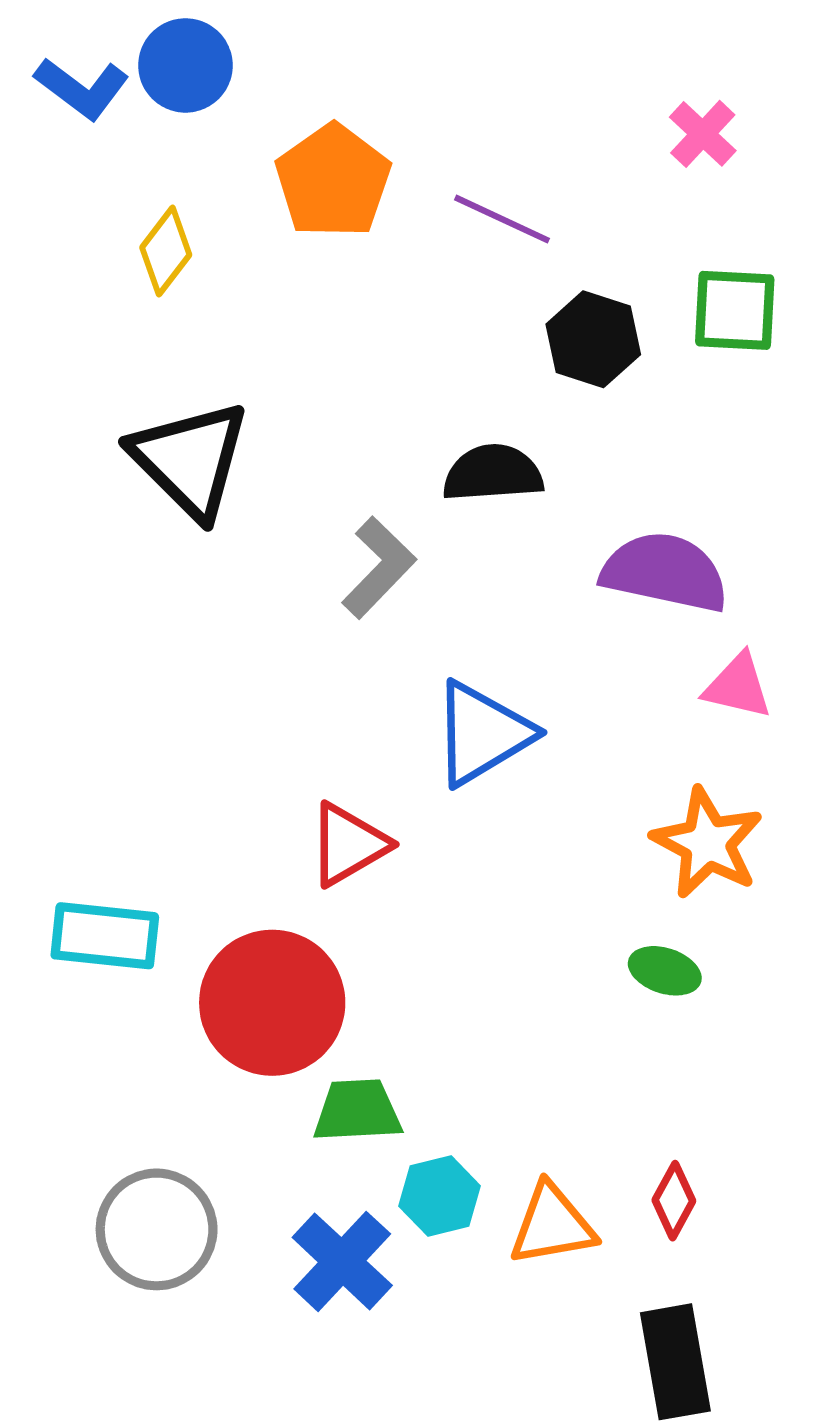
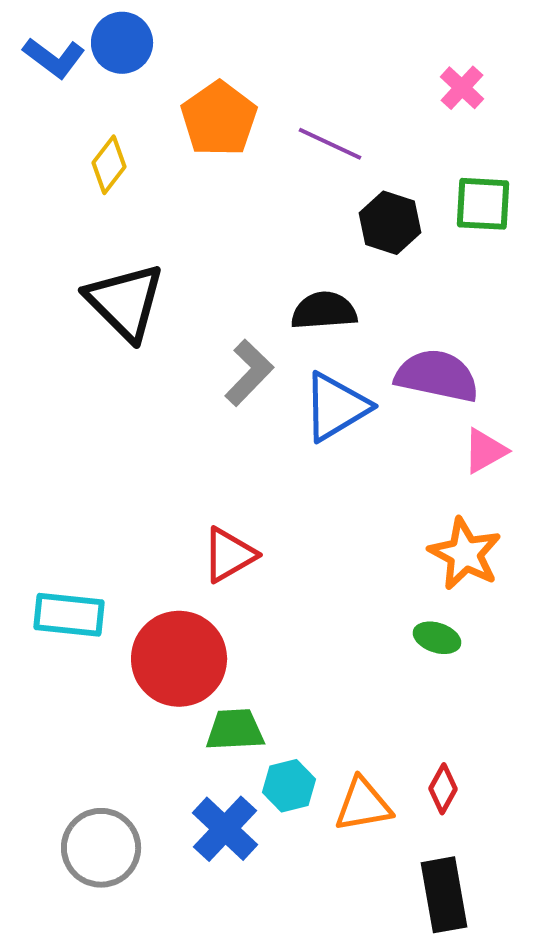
pink triangle: (738, 686) -> (485, 451), turned -42
blue triangle: (482, 733) -> (336, 407), moved
gray circle: (157, 1229) -> (101, 848), moved

